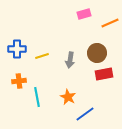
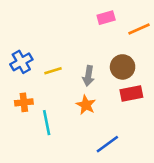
blue cross: (17, 49) -> (21, 62), turned -30
orange star: (68, 97) -> (86, 105), moved

